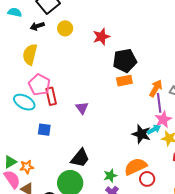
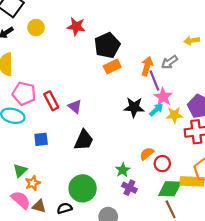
red star: (101, 37) -> (76, 27), turned -30
red rectangle: (51, 96) -> (51, 101), moved
black star: (141, 134) -> (134, 107), moved
black trapezoid: (80, 158) -> (84, 140), moved
green triangle: (10, 162) -> (20, 171), moved
orange semicircle: (135, 167) -> (147, 154), size x0.6

